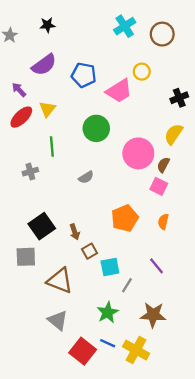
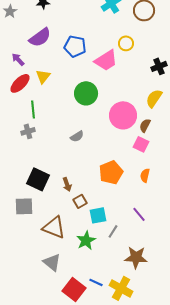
green line: (52, 147) -> (33, 109), moved
black square: (42, 226) -> (38, 179), turned -30
green star: (108, 312) -> (86, 240), moved

